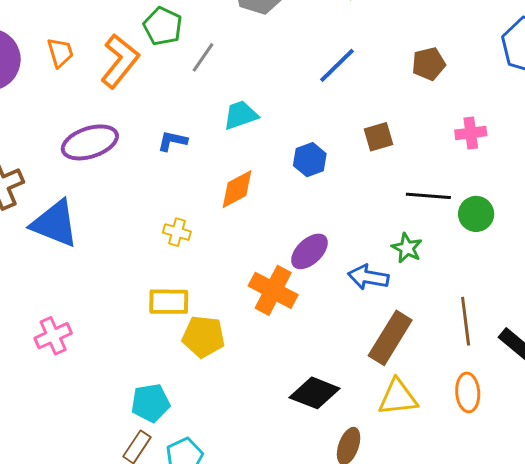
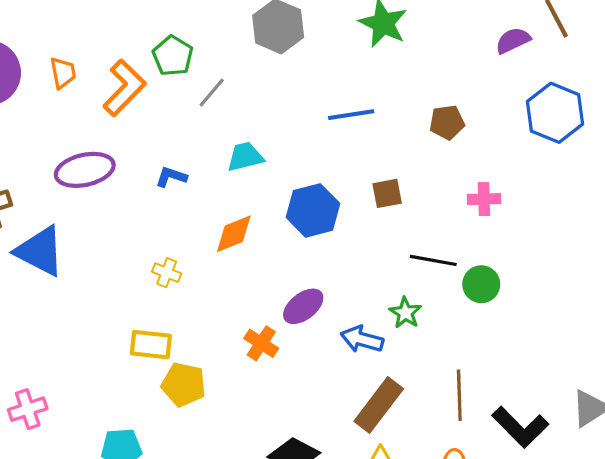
blue line: (337, 65) -> (351, 115), turned 30
blue hexagon: (310, 160) -> (313, 210), size x1.5
orange cross: (273, 290) -> (261, 343), size x0.7
pink cross: (53, 336) -> (28, 409), moved

